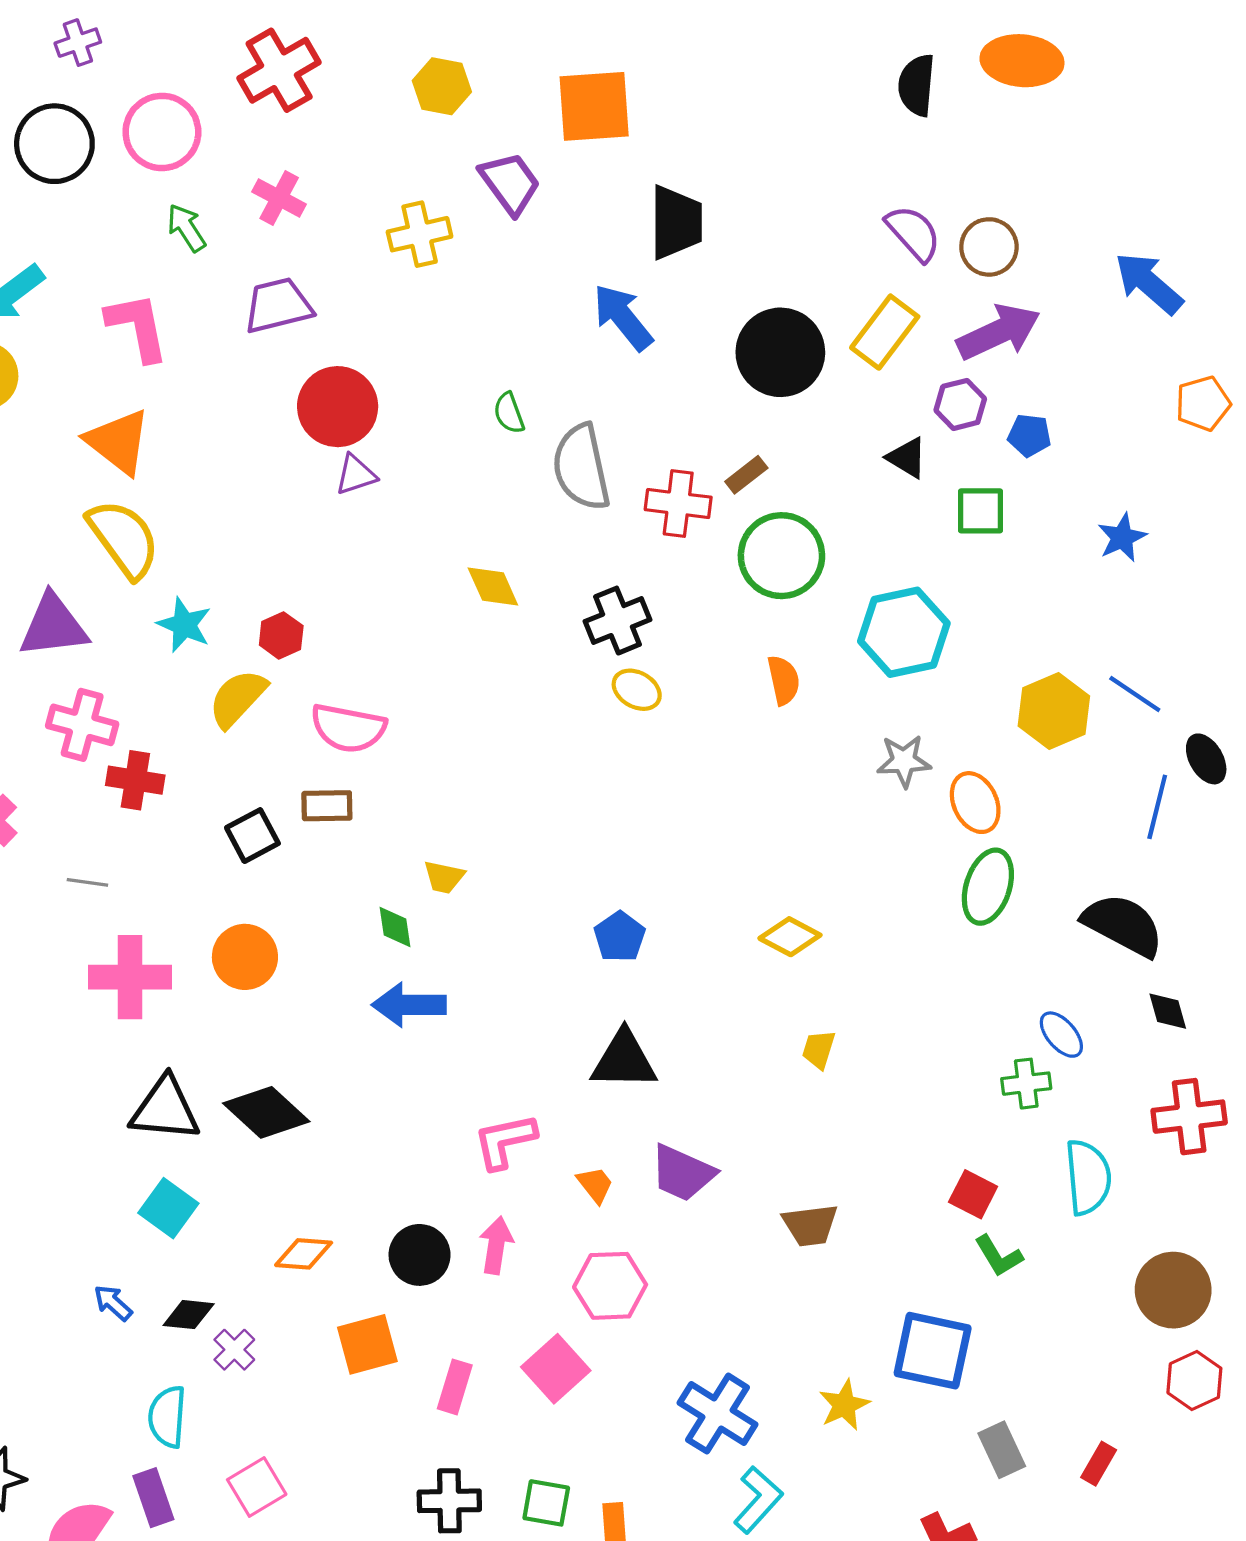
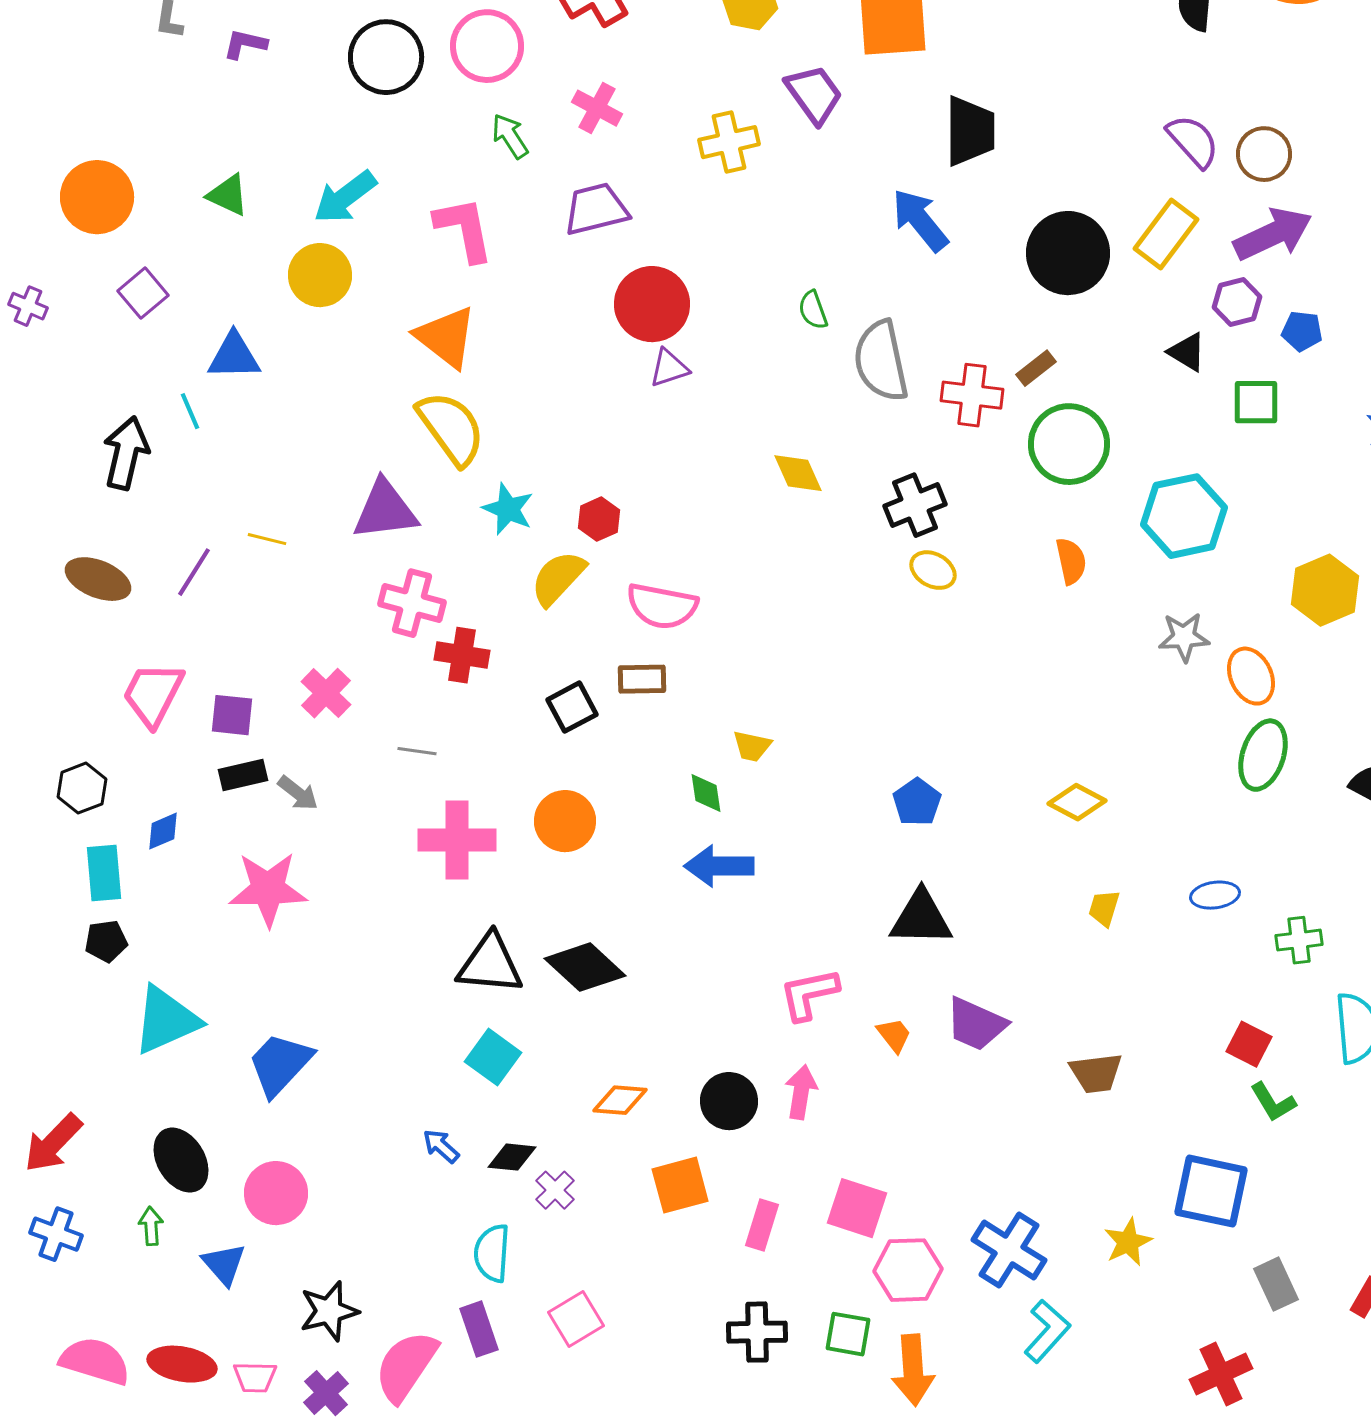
blue ellipse: (1061, 1035) -> (1215, 895), moved, turned -57
pink hexagon: (610, 1286) -> (908, 1270), moved
pink square: (556, 1369) -> (857, 1208), turned -30

